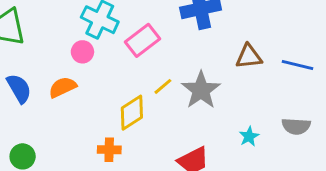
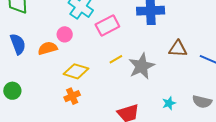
pink circle: (82, 52) -> (65, 34), moved
yellow diamond: (132, 113) -> (76, 71), moved, turned 40
orange cross: (109, 150) -> (72, 96), turned -35

